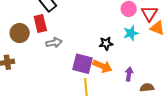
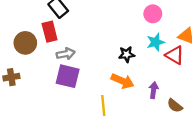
red triangle: (149, 13) -> (175, 55), moved, turned -30
purple square: (83, 64) -> (68, 76), moved
brown semicircle: (147, 87) -> (175, 106), turned -136

